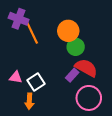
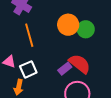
orange line: (32, 33) -> (29, 35), moved
green circle: (76, 47) -> (86, 29), moved

